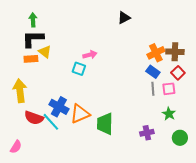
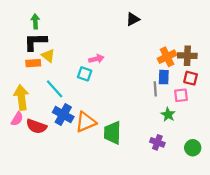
blue rectangle: (153, 72) -> (164, 77), turned 56
red square: (178, 73) -> (191, 78), turned -32
gray line: (153, 89) -> (155, 89), moved
green star: (169, 114) -> (168, 115), moved
cyan line: (51, 122) -> (55, 89), moved
purple cross: (147, 133) -> (157, 142), turned 32
pink semicircle: (16, 147) -> (17, 119), moved

